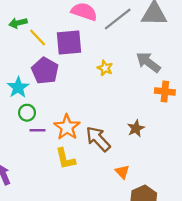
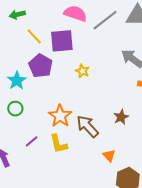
green arrow: (18, 23) -> (17, 14), moved
yellow star: (105, 68) -> (82, 71), moved
green circle: (27, 113) -> (15, 109), moved
purple line: (37, 130) -> (32, 141), moved, turned -40

